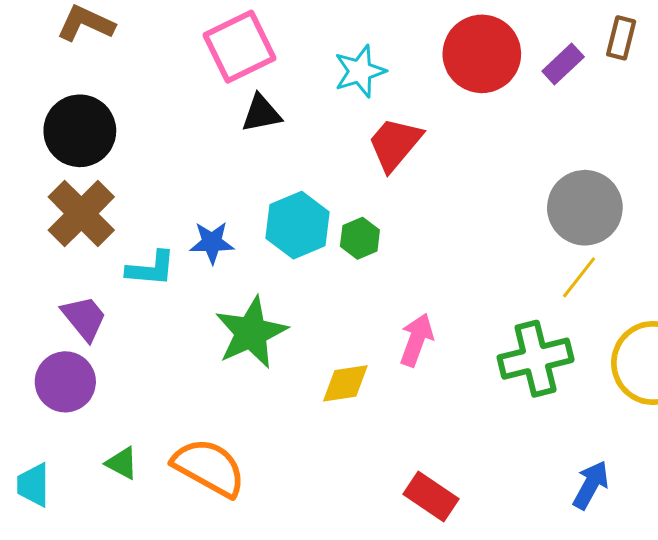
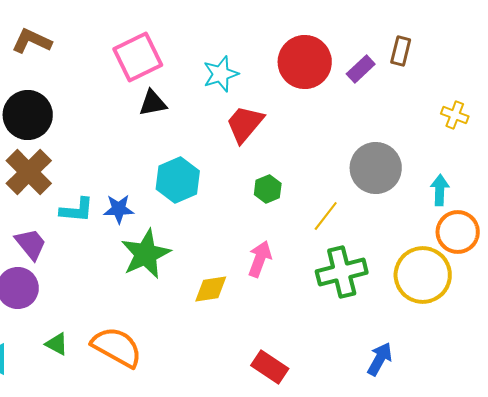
green hexagon: (360, 238) -> (268, 189), moved
blue star: (212, 243) -> (119, 209), moved
yellow line: (579, 277) -> (326, 216), moved

